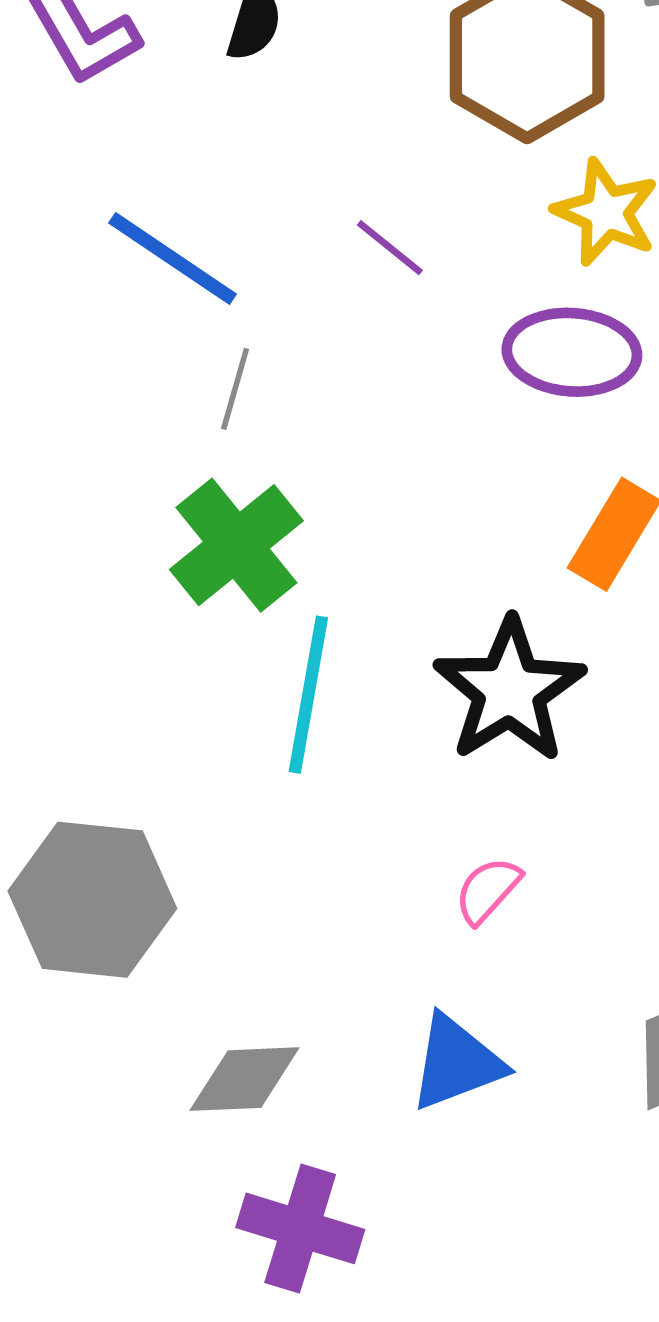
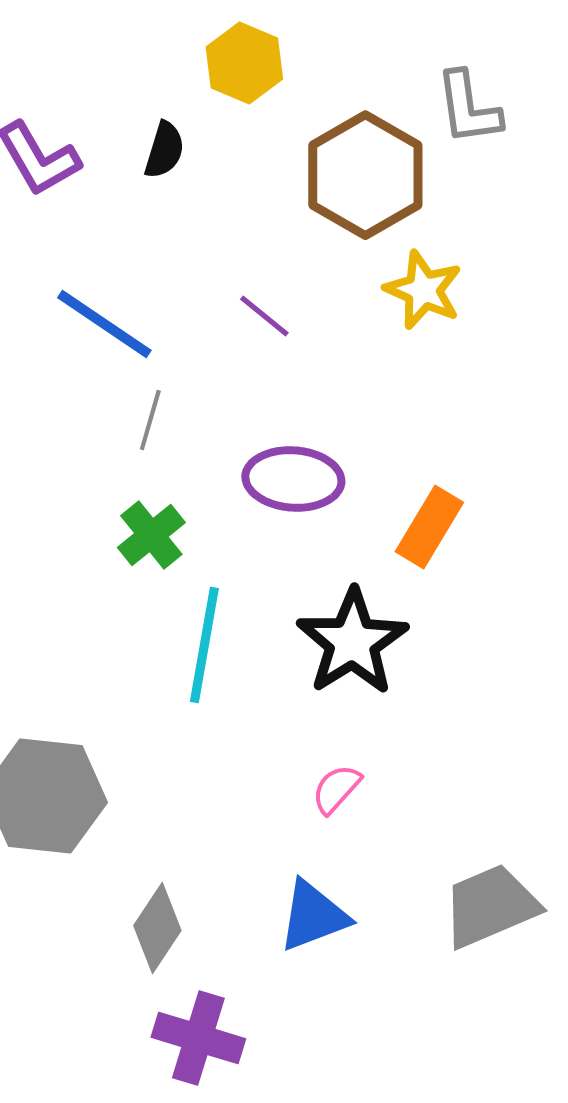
purple ellipse: (572, 352) -> (293, 479), moved
green cross: (236, 545) -> (151, 535), size x0.7
gray diamond: (245, 1079) -> (157, 928), turned -54

